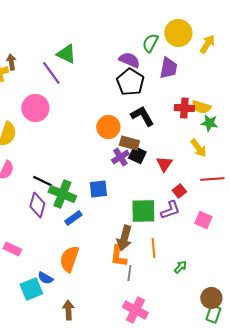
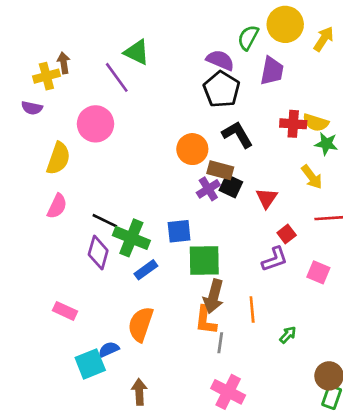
green square: (143, 211) -> (204, 261), moved
blue semicircle: (45, 278) -> (109, 349), turned 126

